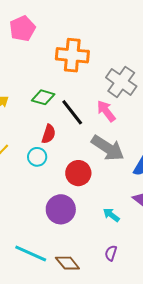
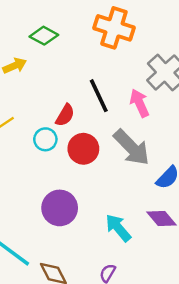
green diamond: (43, 97) -> (44, 36), moved
red circle: (78, 173) -> (83, 149), moved
cyan arrow: (111, 215) -> (118, 228), size x1.4

